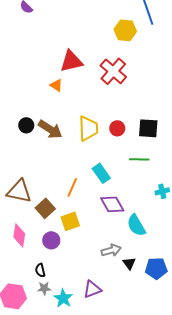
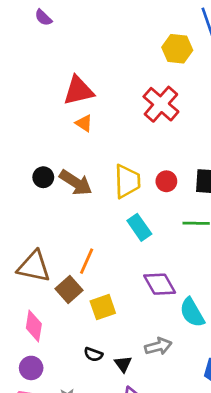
red triangle: (71, 61) -> (78, 91), moved
cyan rectangle: (101, 173) -> (139, 227), moved
orange line: (72, 187) -> (87, 261), moved
purple circle: (51, 240) -> (31, 368), moved
black triangle: (129, 263) -> (123, 364), moved
black semicircle: (40, 270) -> (93, 354), moved, turned -56

